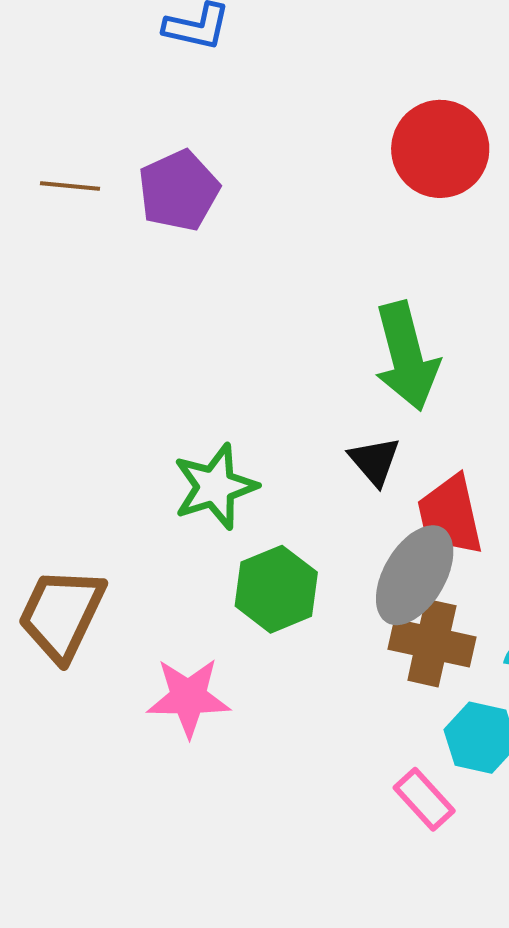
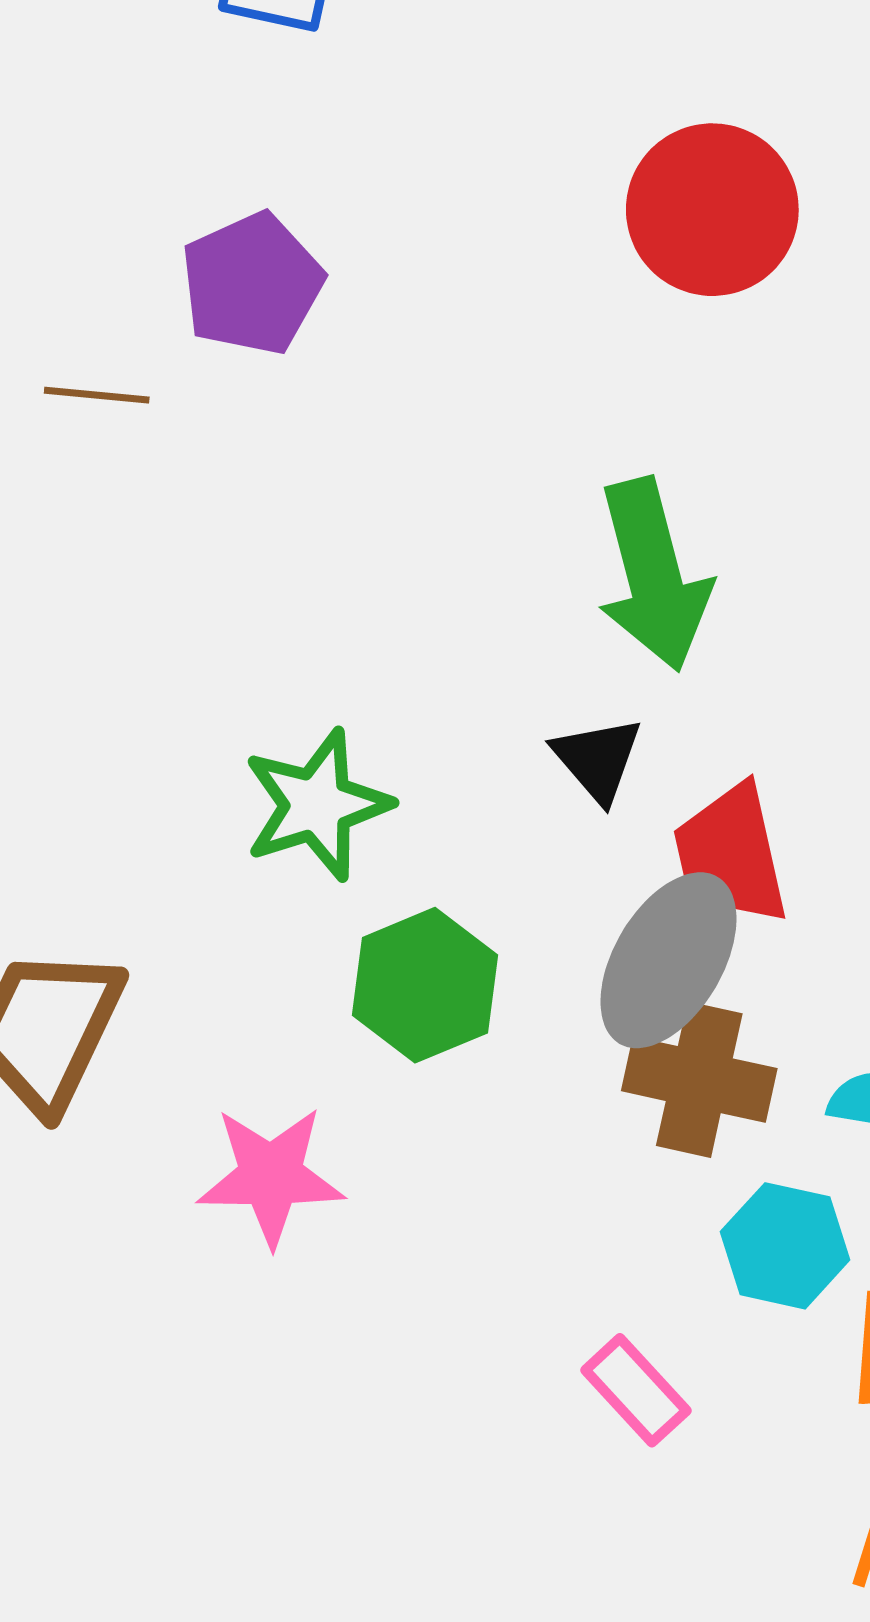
brown line: (70, 186) -> (97, 395), moved
pink rectangle: (424, 799) -> (636, 1390), moved

